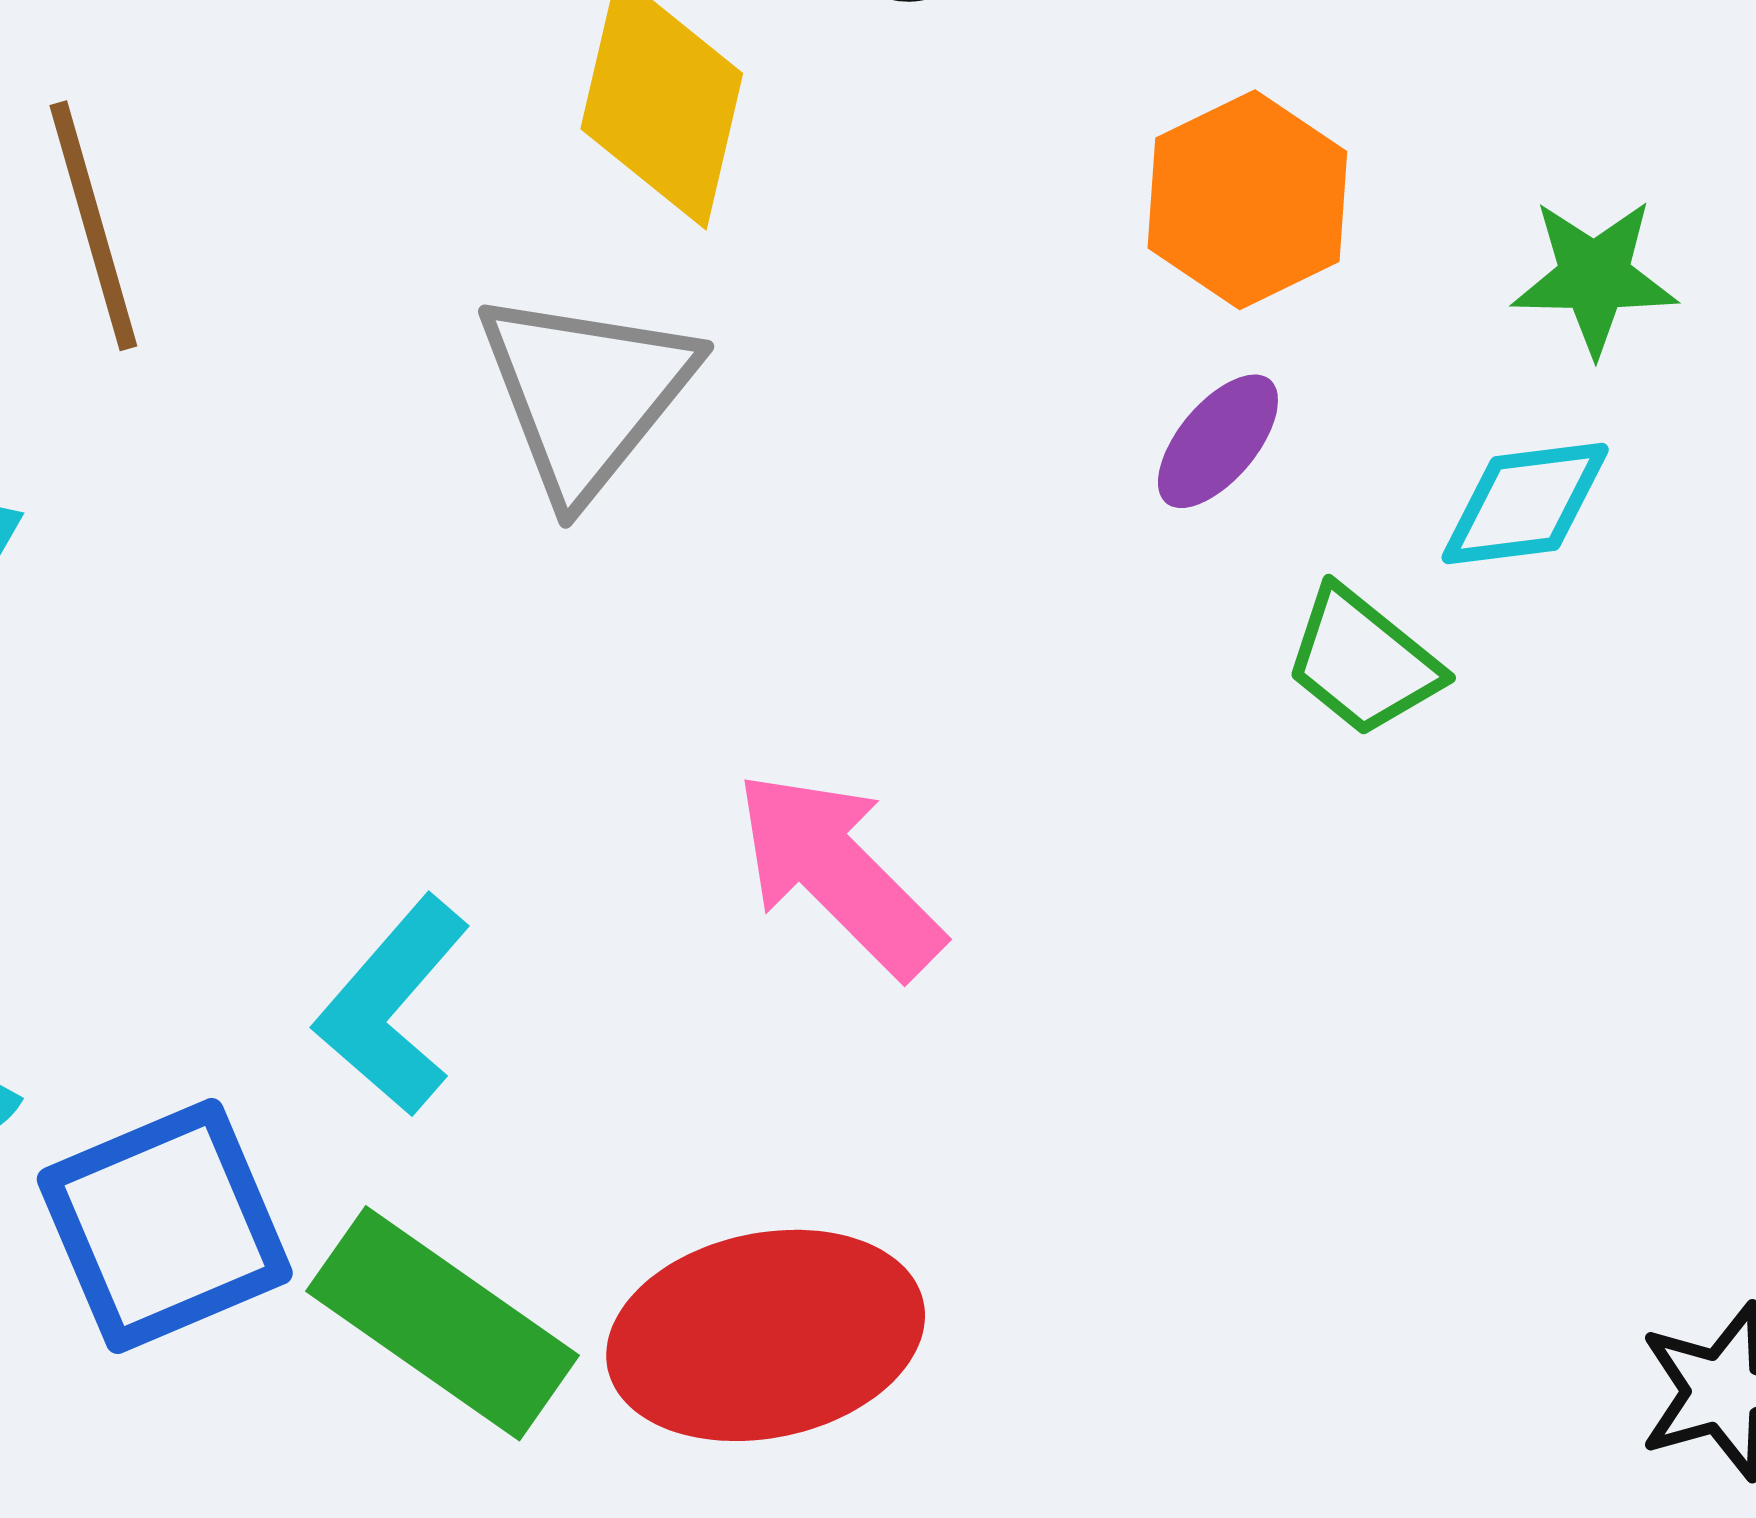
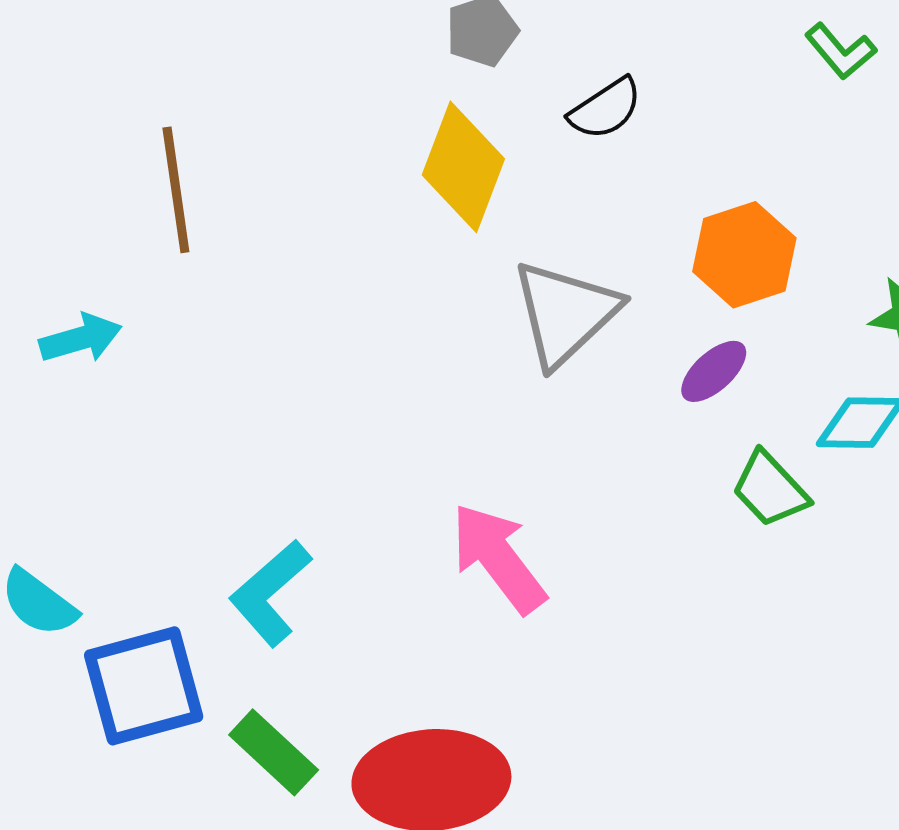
gray triangle: (586, 393) -> (565, 313), moved
green rectangle: (443, 1323) -> (274, 752), size x0.7

